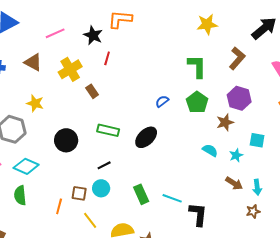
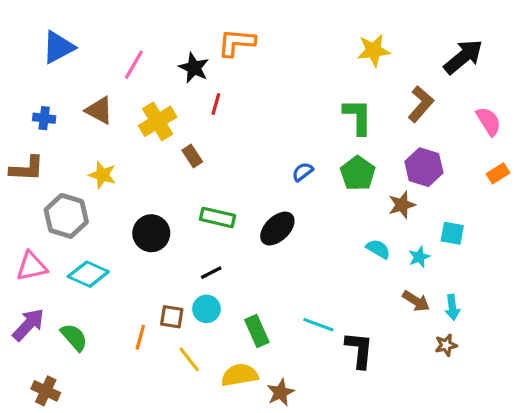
pink line: (55, 33) -> (134, 65), turned -36
green rectangle: (141, 194) -> (257, 331), moved
green semicircle: (20, 195) -> (74, 337), moved, turned 144

